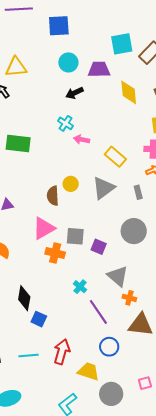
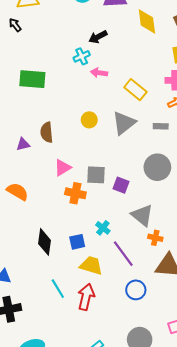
black arrow: (74, 93) -> (98, 37), moved
cyan cross: (66, 123) -> (82, 56), turned 35
gray rectangle: (138, 192) -> (161, 126), turned -72
brown semicircle: (53, 196) -> (47, 132), moved
pink triangle: (44, 228) -> (62, 168), size x0.7
blue square: (39, 319) -> (77, 242), moved, turned -35
cyan line: (28, 356) -> (58, 289), moved, turned 66
yellow trapezoid: (89, 371) -> (91, 265), moved

